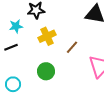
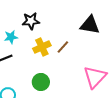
brown line: (72, 47) -> (63, 47), moved

